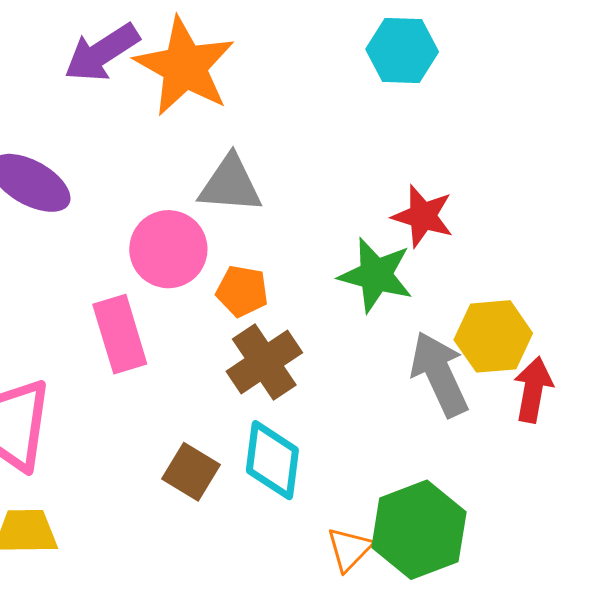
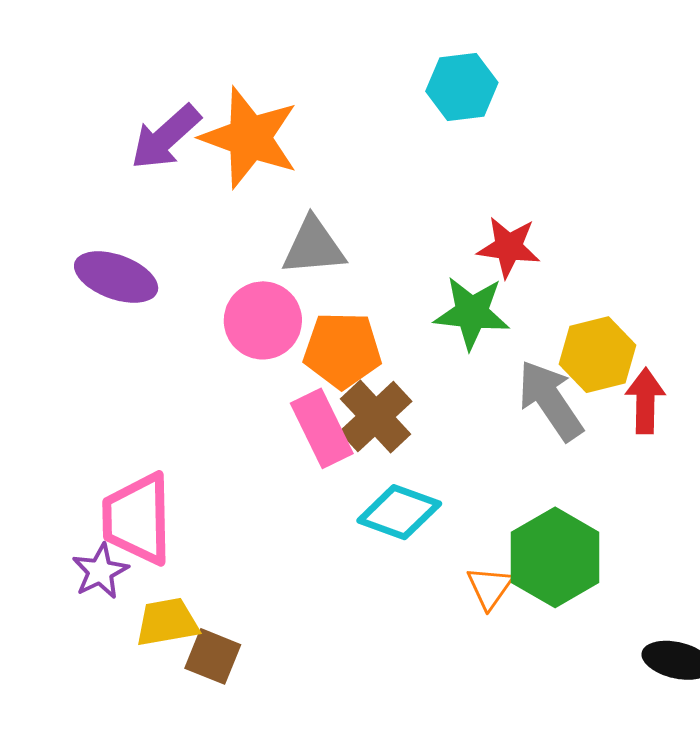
orange pentagon: (242, 291) -> (342, 350), size x1.5
pink rectangle: (120, 334) -> (322, 428), moved
cyan diamond: (272, 460) -> (399, 512), turned -68
brown square: (191, 472) -> (213, 656), moved

